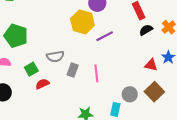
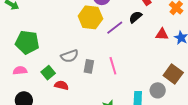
black semicircle: (146, 30) -> (135, 17), moved
red triangle: (151, 65) -> (162, 34), moved
red semicircle: (42, 84) -> (61, 85), turned 48
gray circle: (130, 94) -> (158, 90), moved

